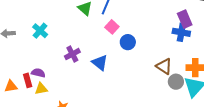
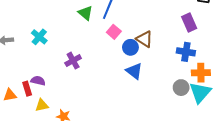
blue cross: (181, 32) -> (186, 52), moved
blue triangle: (100, 63) -> (134, 71), moved
brown triangle: (164, 66) -> (144, 39), moved
yellow triangle: (41, 89) -> (42, 105), moved

